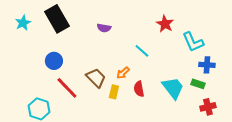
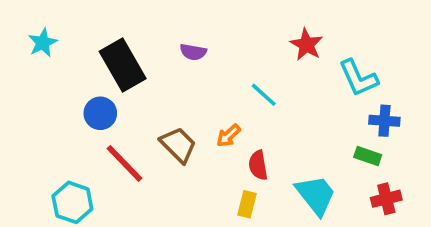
black rectangle: (57, 19) -> (123, 65), moved
cyan trapezoid: (173, 88) -> (316, 195), moved
yellow rectangle: (114, 92) -> (247, 204), moved

